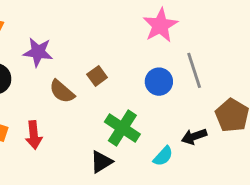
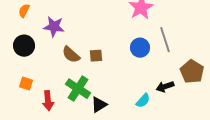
brown square: (97, 76) -> (96, 56), moved, turned 32
green cross: (122, 128) -> (78, 89), moved
red arrow: (34, 135) -> (48, 101), moved

